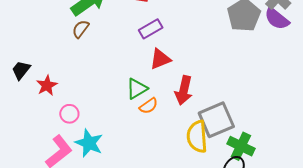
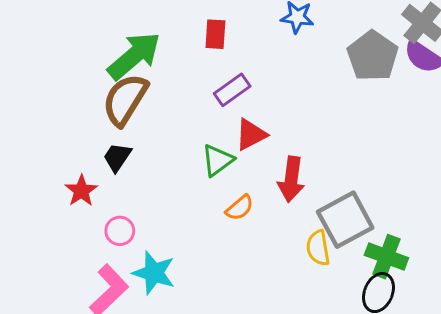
brown semicircle: (81, 29) -> (125, 100), size x1.8
black trapezoid: (21, 70) -> (117, 157), moved
green triangle: (137, 89) -> (217, 160), moved
yellow semicircle: (197, 137) -> (318, 248), size x0.7

